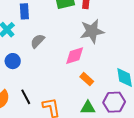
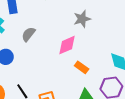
gray star: (92, 31) -> (82, 19), size x0.7

